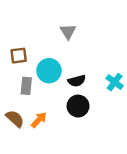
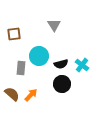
brown square: (19, 56) -> (14, 34), moved
cyan cross: (115, 82) -> (82, 65), moved

